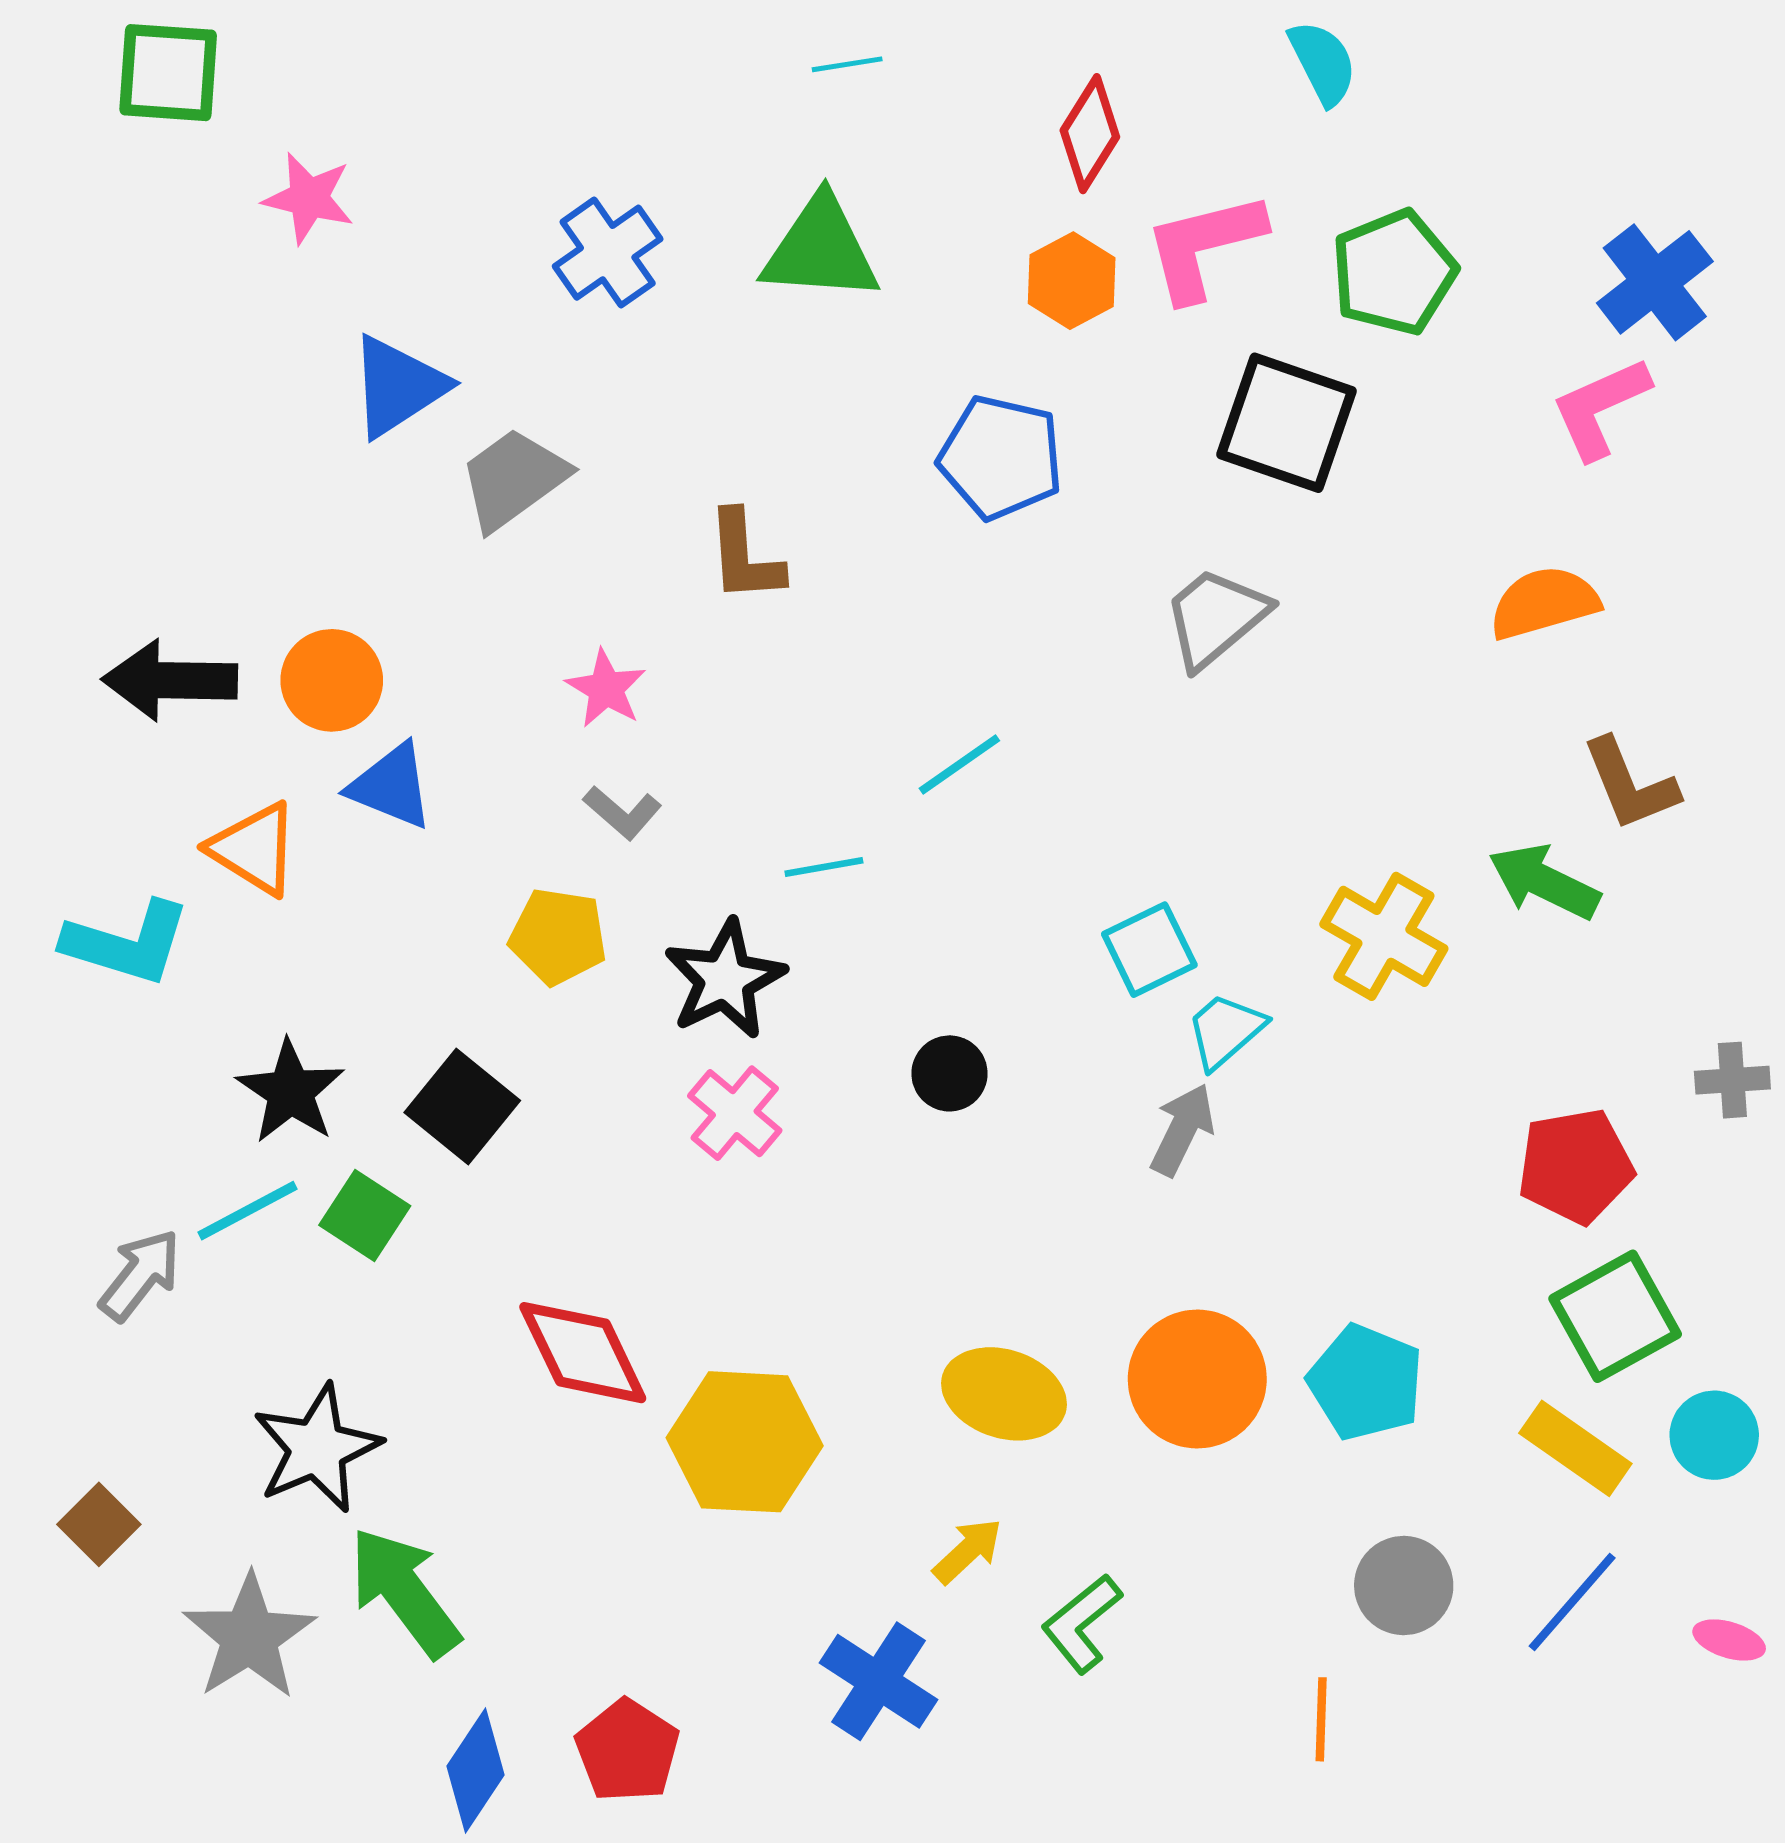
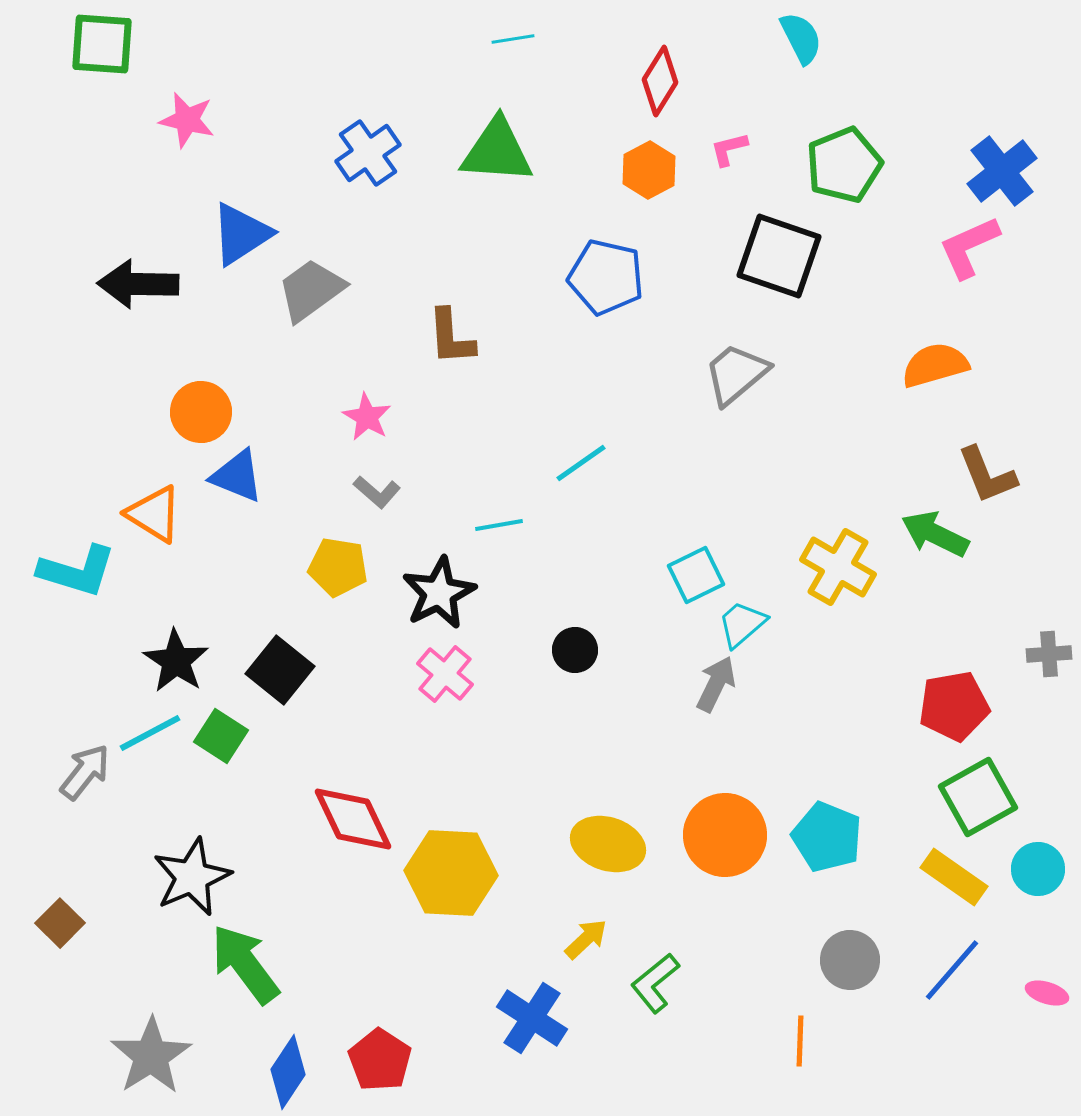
pink L-shape: (1204, 246) -> (729, 149), size x0.5
black arrow: (170, 680) -> (138, 284), moved
gray star: (249, 1637) -> (151, 1056), moved

